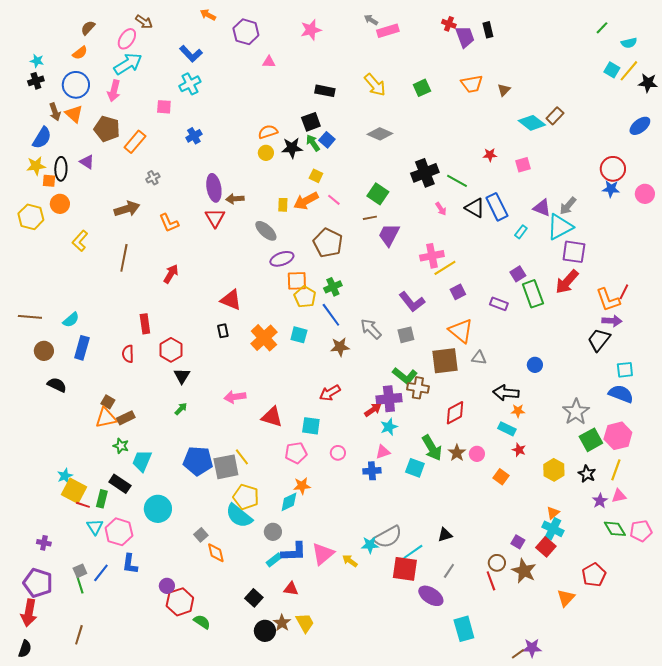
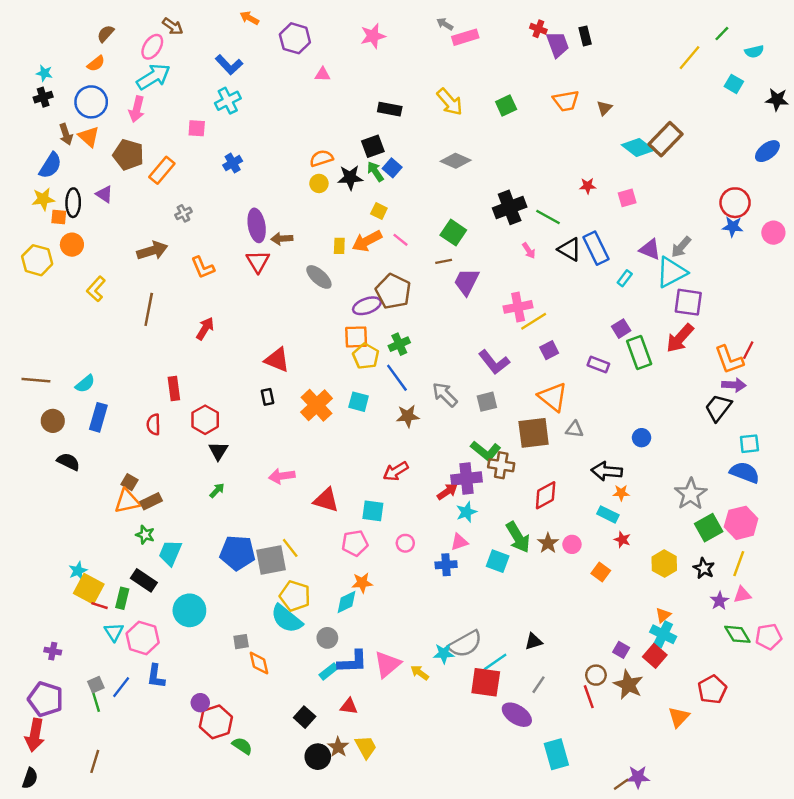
yellow line: (629, 71) -> (689, 58), moved
brown rectangle: (555, 116) -> (666, 139), size x1.6
purple ellipse: (282, 259) -> (367, 306), moved
gray square: (201, 535) -> (241, 642), turned 32

